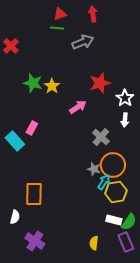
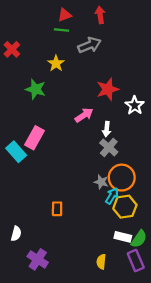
yellow star: (52, 86) -> (56, 63), moved
white arrow: (125, 120) -> (107, 129), moved
pink rectangle: (32, 128) -> (34, 138), size x1.5
orange rectangle: (34, 194) -> (57, 209), moved, size x0.6

